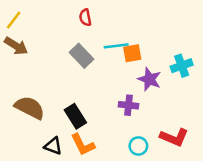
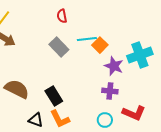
orange square: (132, 53) -> (100, 45), turned -35
cyan cross: (182, 66) -> (140, 55), size x1.4
purple cross: (128, 105) -> (110, 91), moved

